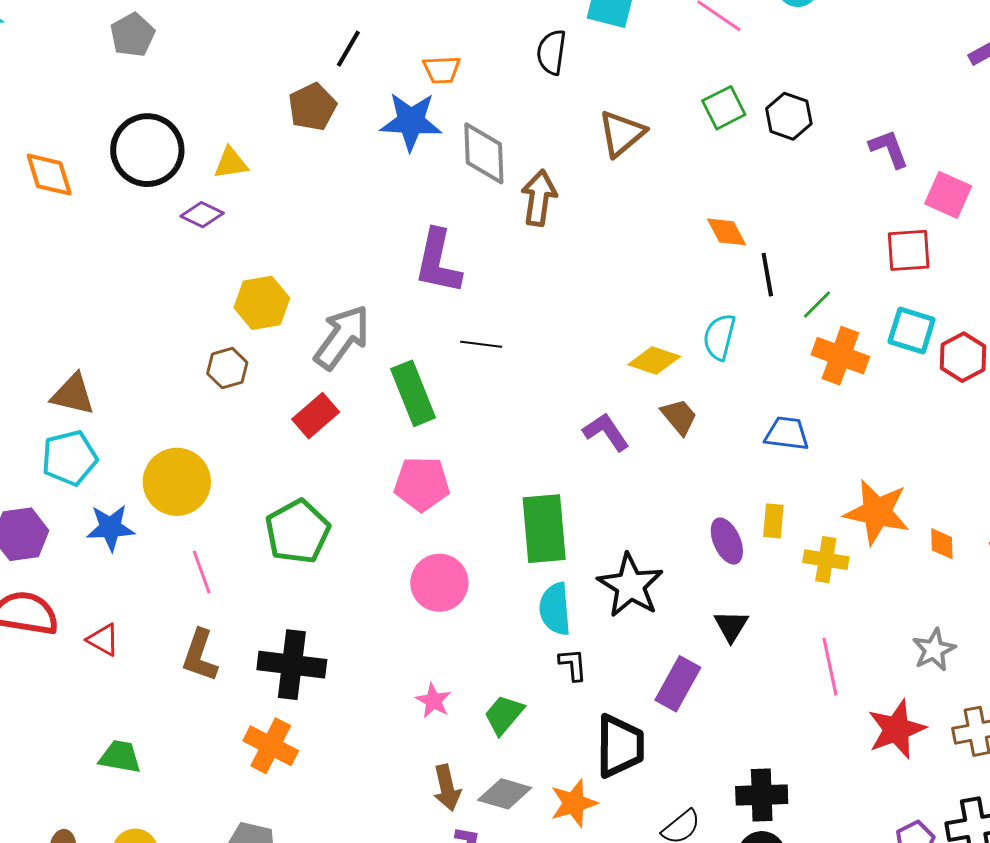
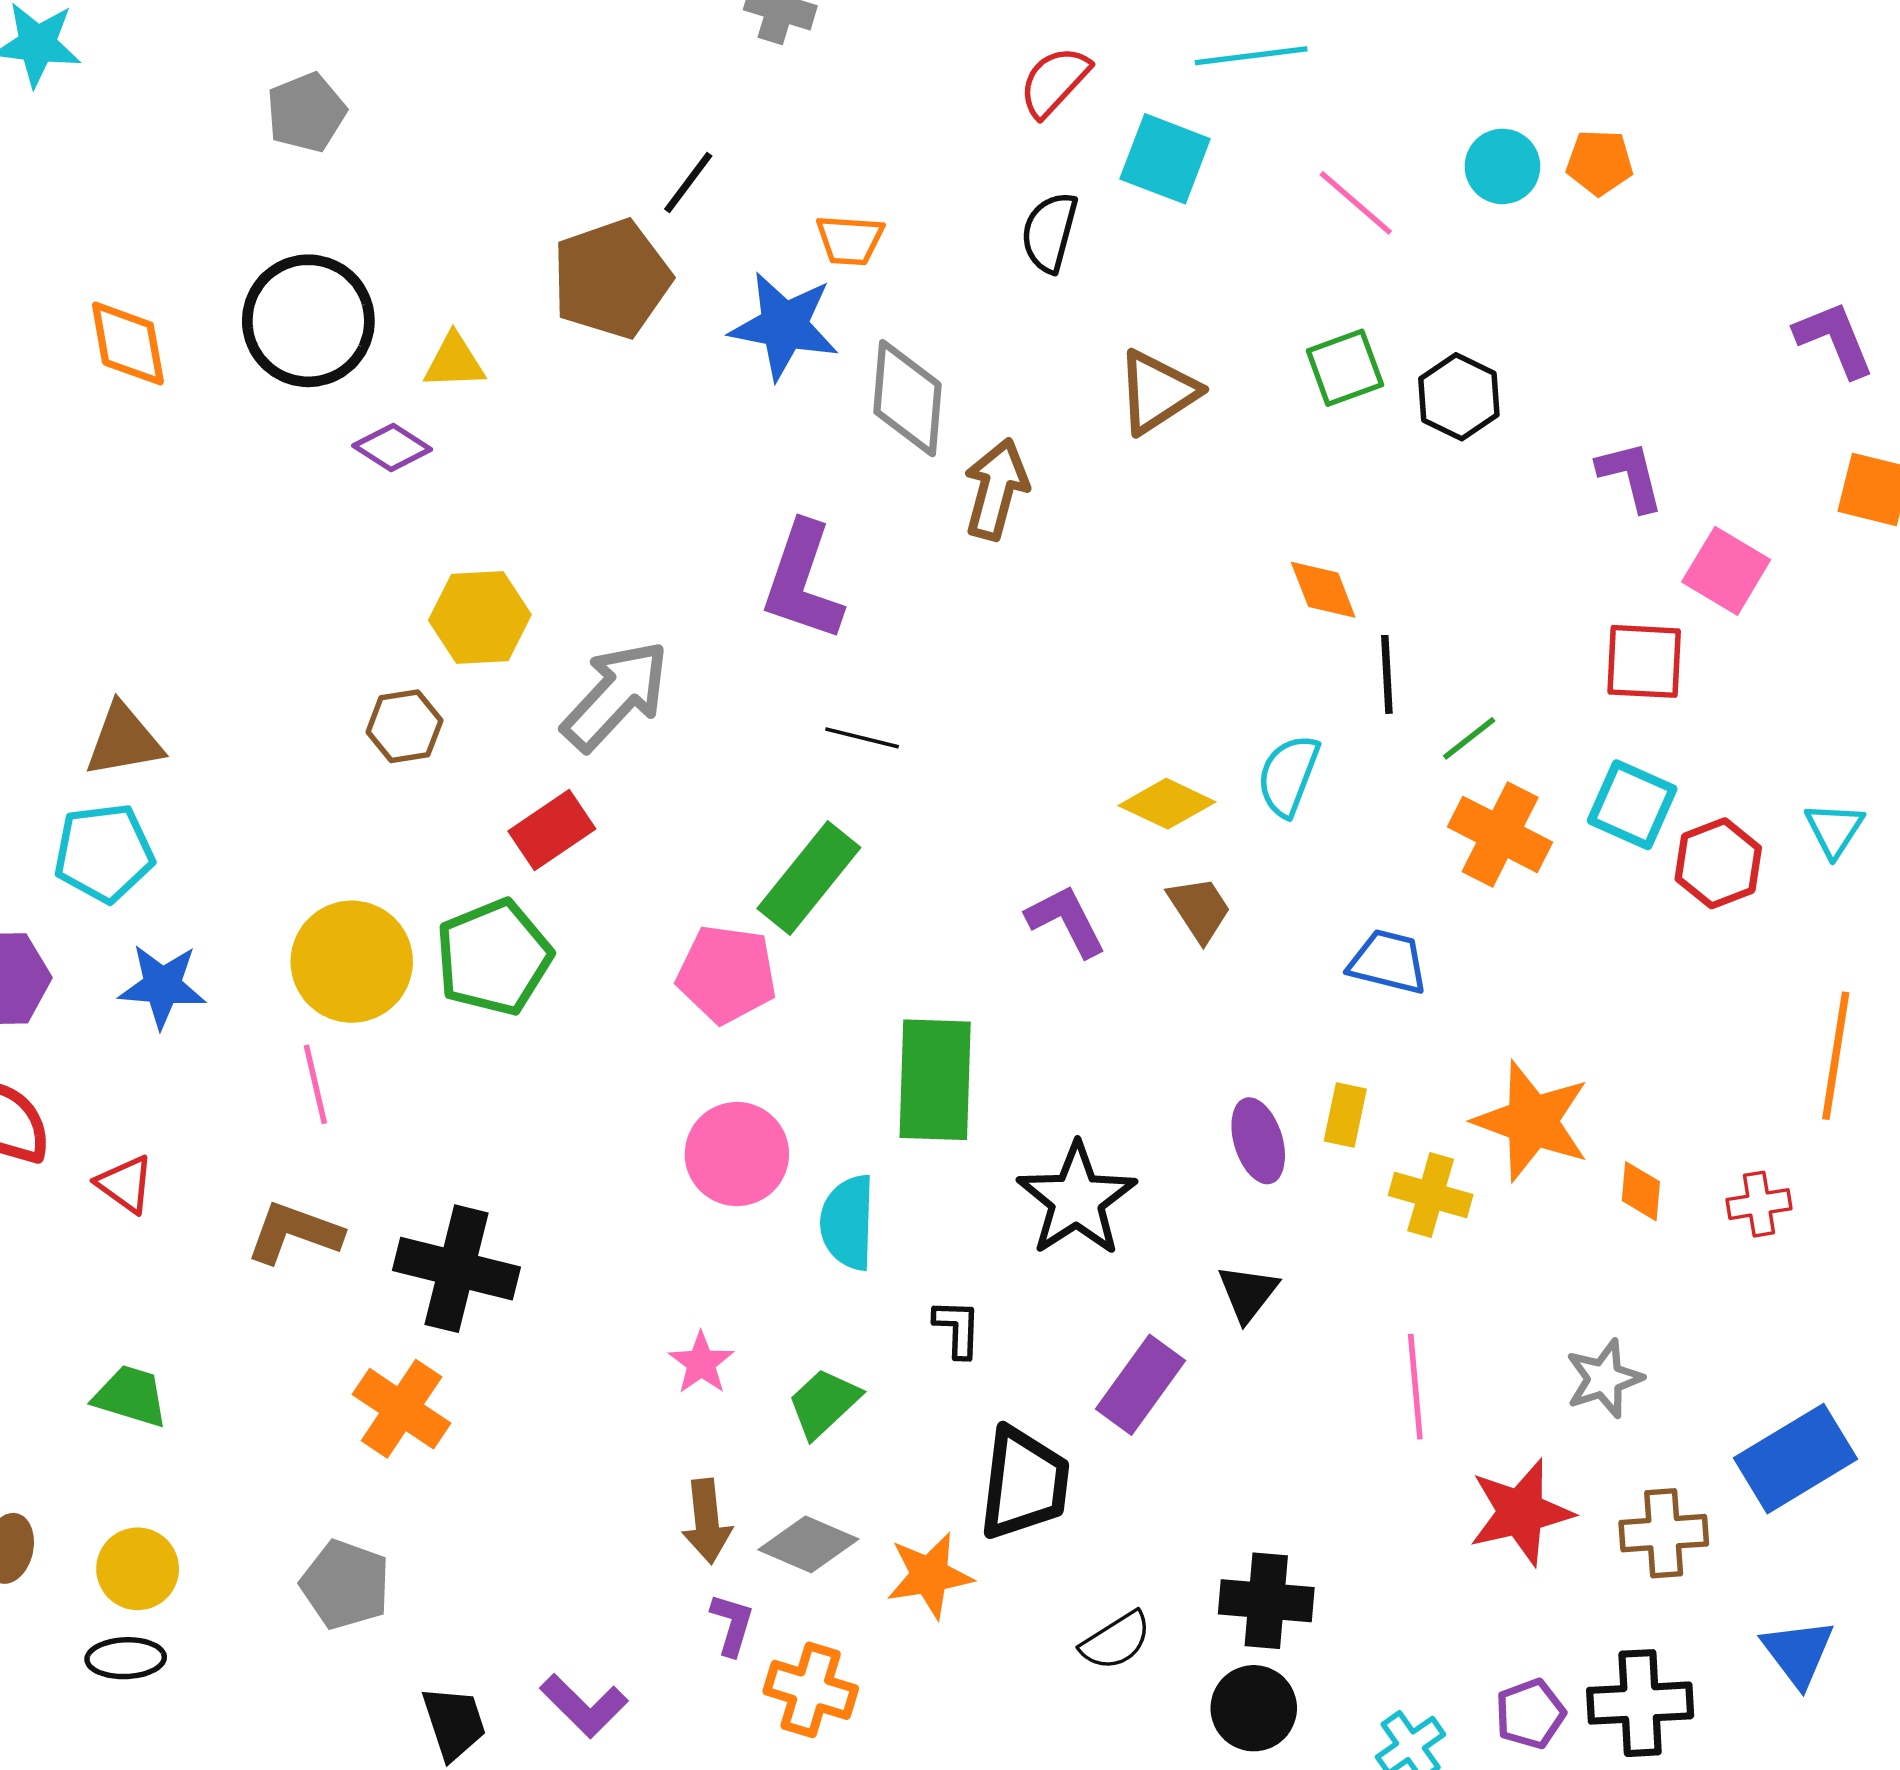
brown pentagon: (312, 107) -> (611, 279), size x1.4
green rectangle: (413, 393) -> (809, 878), moved, turned 54
brown triangle: (73, 394) -> (124, 740), turned -30
yellow circle: (177, 482) -> (352, 962), moved
green pentagon: (297, 532) -> (494, 957), moved
cyan semicircle: (555, 609) -> (848, 1222), moved
brown L-shape: (200, 655) -> (294, 1233), turned 84

